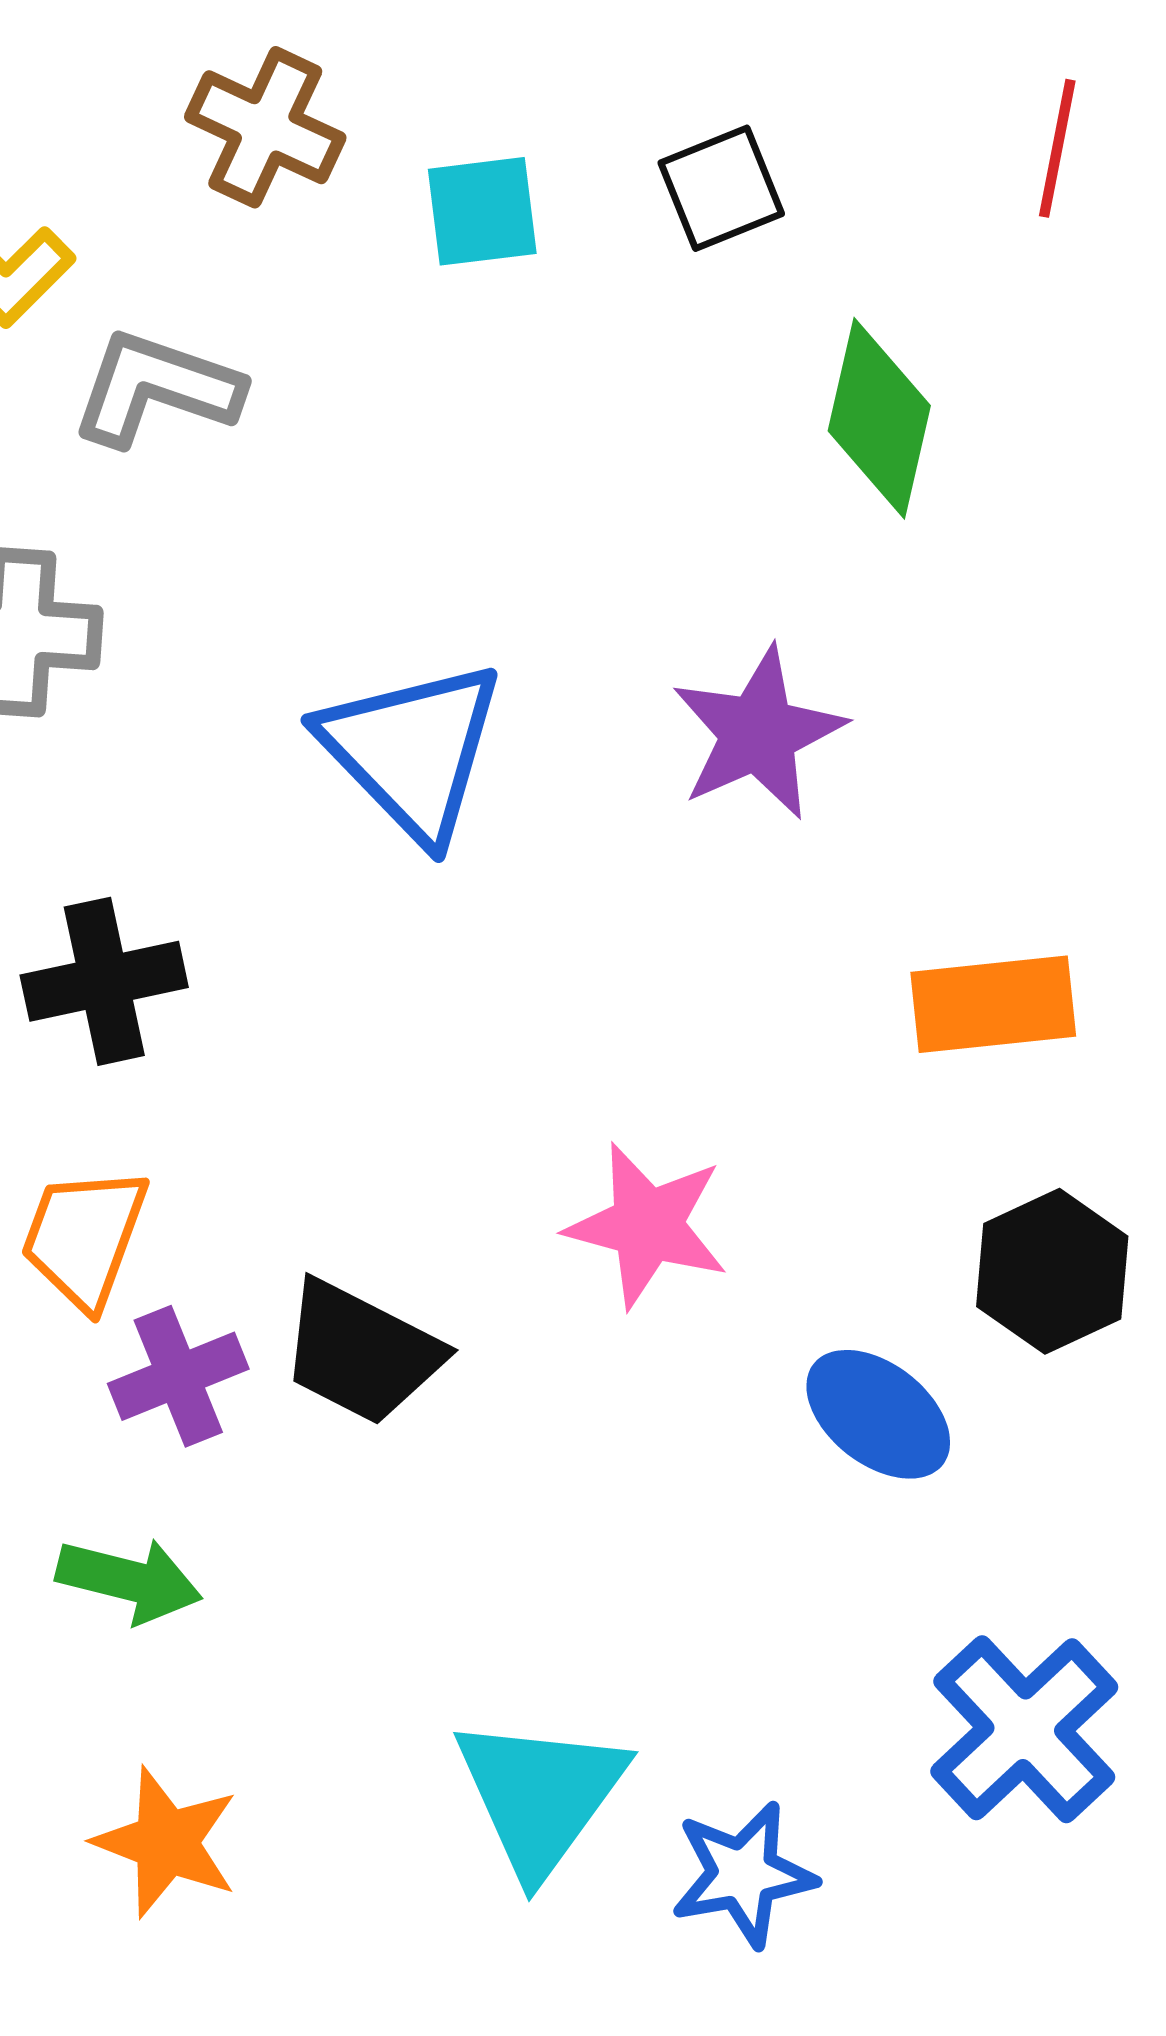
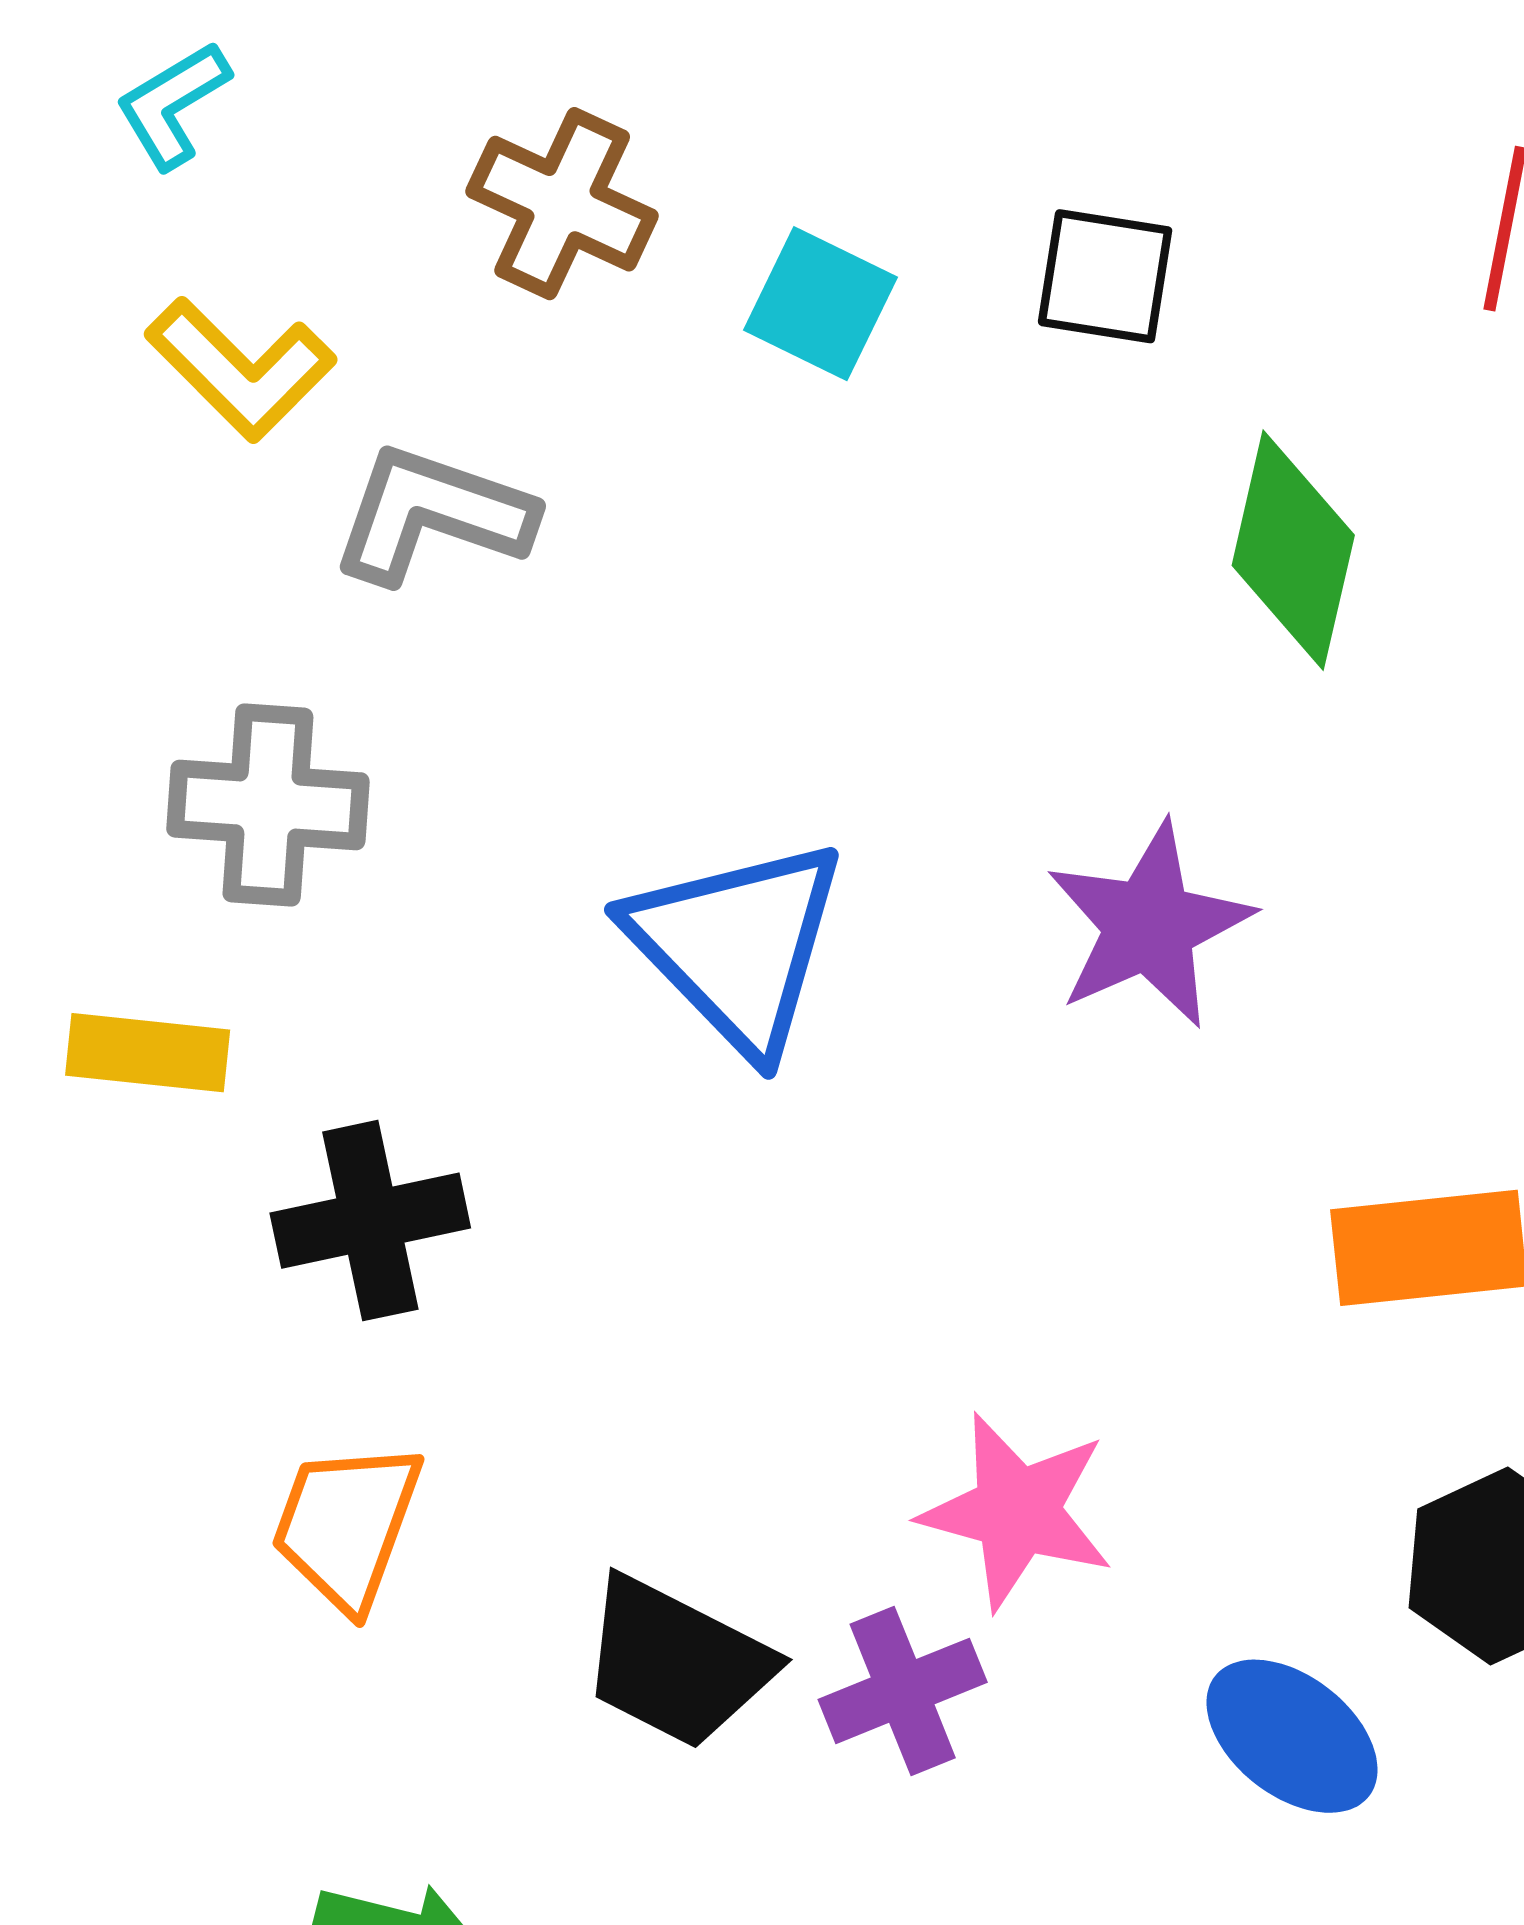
black square: (721, 188) -> (1105, 276), turned 31
cyan square: (482, 211) -> (820, 304), turned 33
purple cross: (178, 1376) -> (903, 1691), moved

